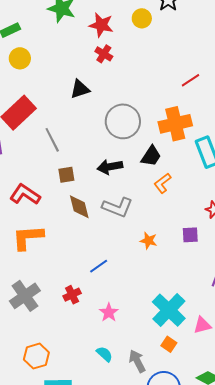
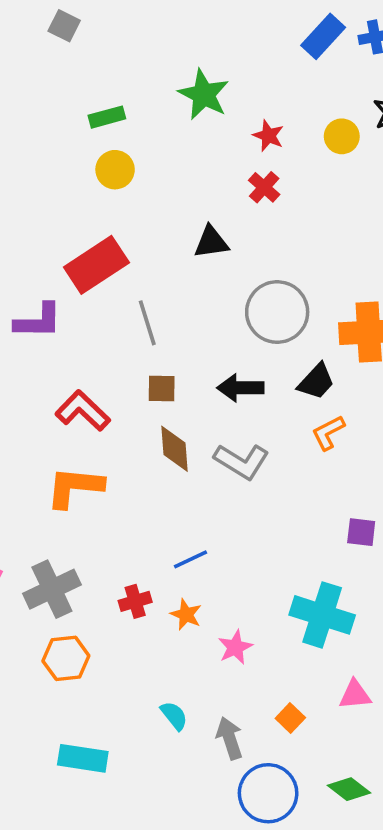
red star: (101, 25) -> (268, 136), size x0.7
orange star: (149, 241) -> (186, 614), moved
cyan cross: (169, 310) -> (322, 615), moved, turned -36
pink star: (109, 312) -> (235, 647), moved
orange hexagon: (36, 356) -> (66, 658), moved

